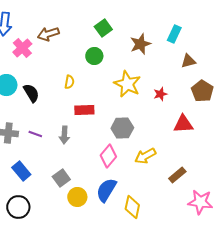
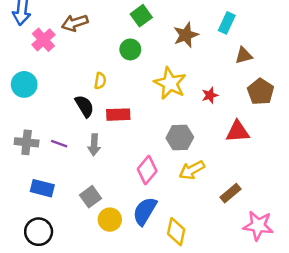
black semicircle: (31, 93) -> (84, 106), moved
gray hexagon: (122, 128) -> (180, 138), moved
blue rectangle: (21, 171) -> (42, 188), turned -36

